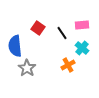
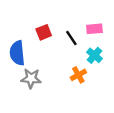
red square: (38, 28) -> (44, 32), turned 32
gray star: (27, 68) -> (31, 78), turned -30

